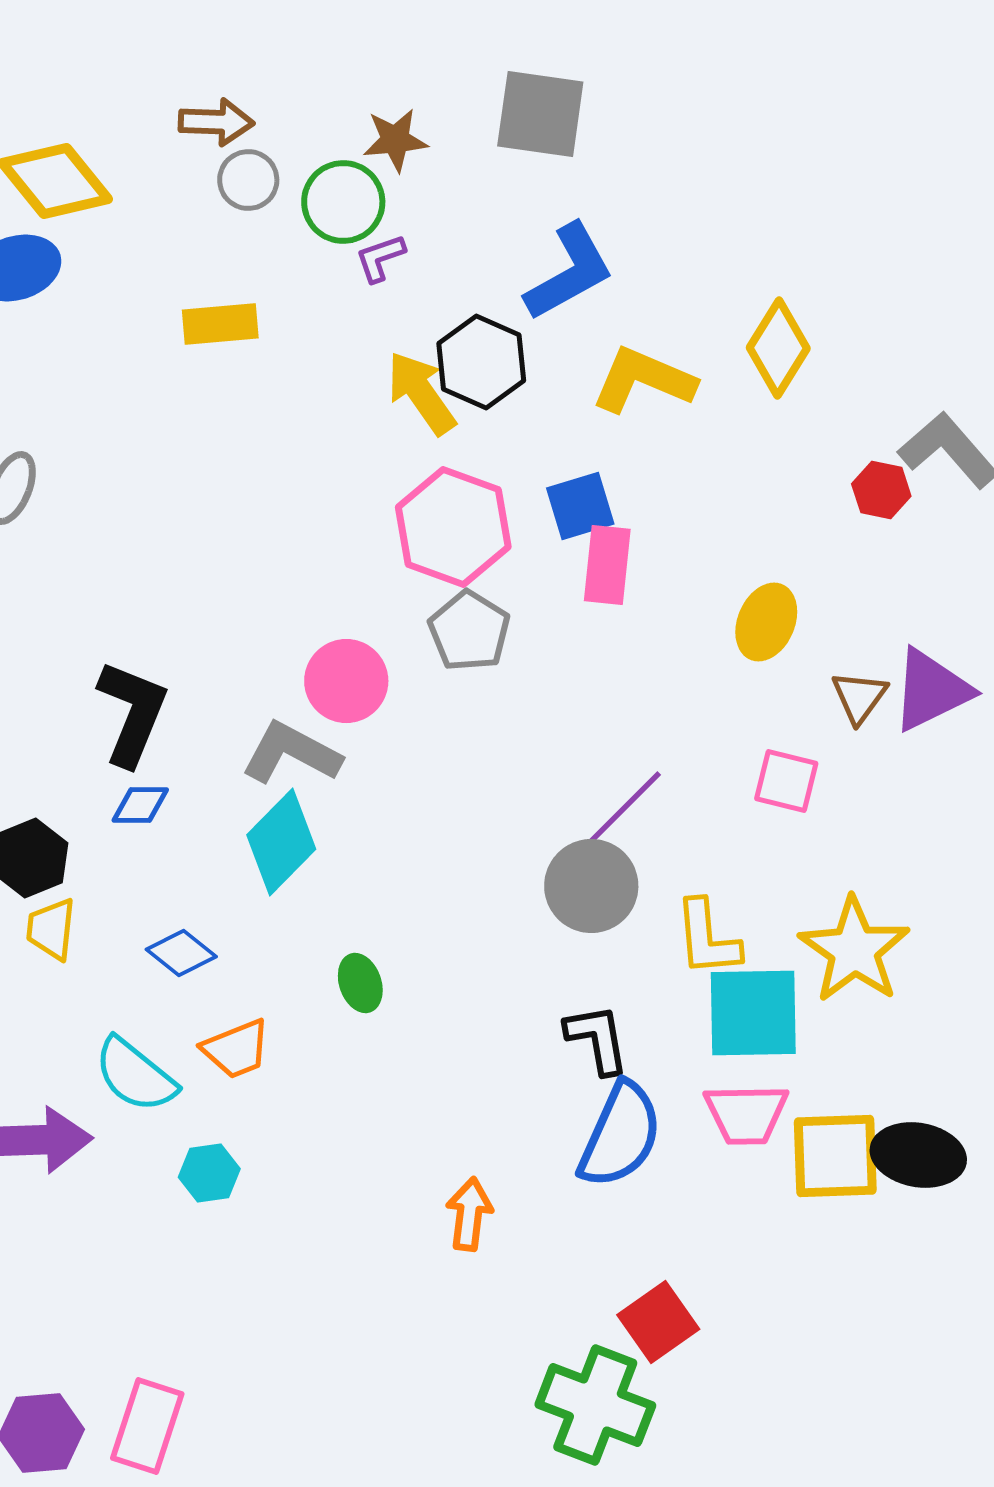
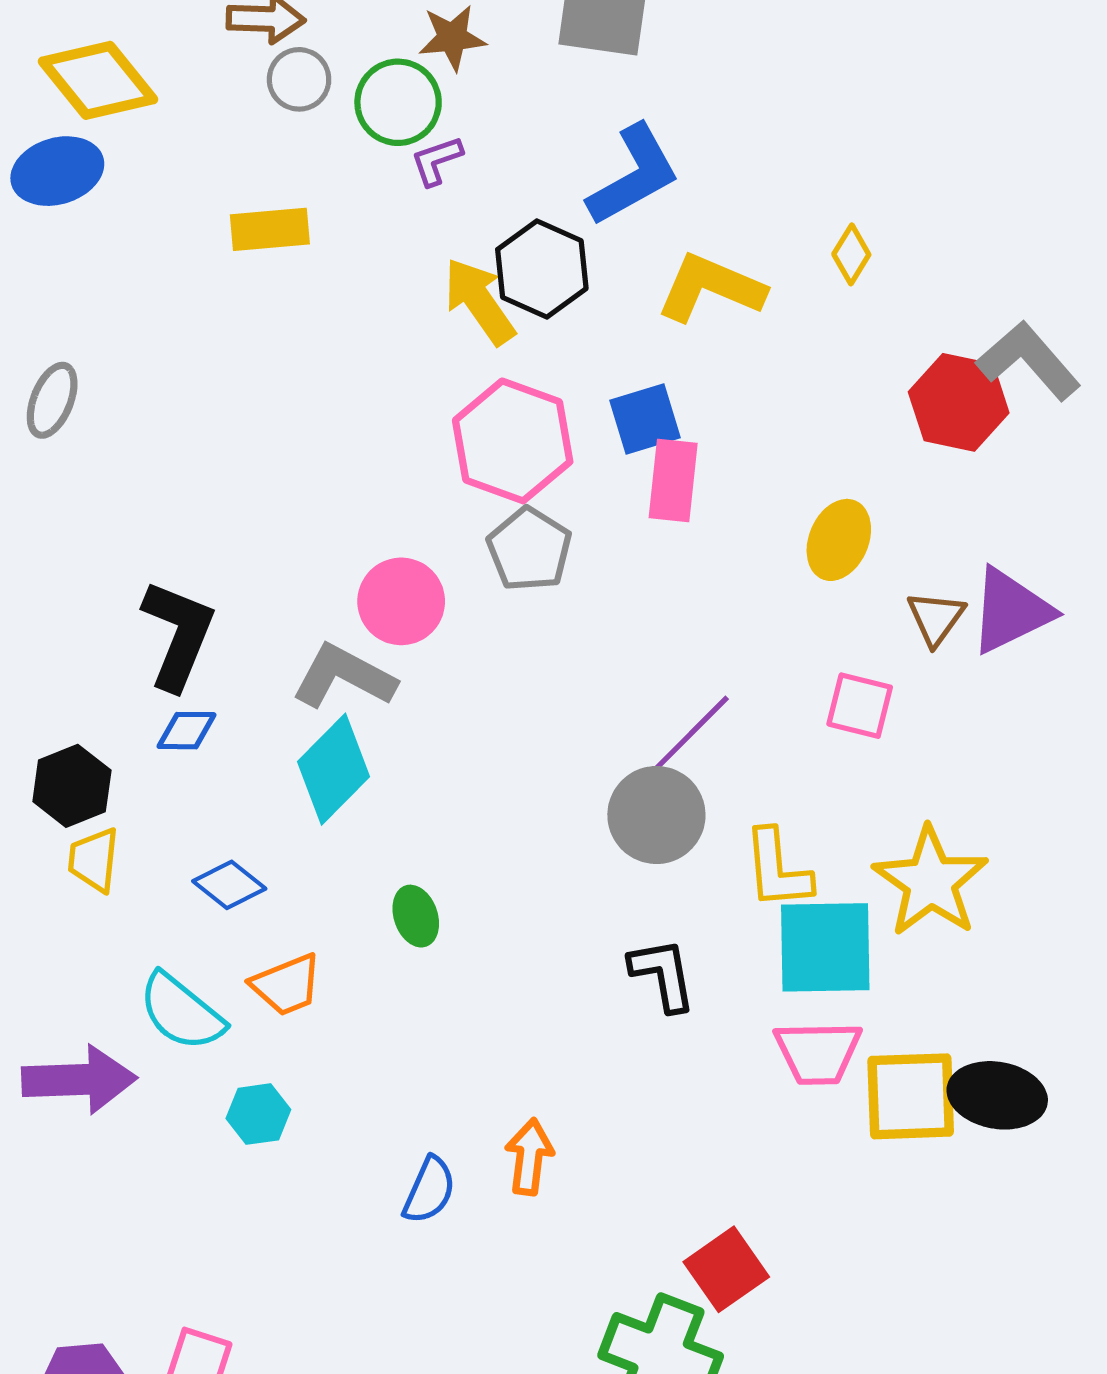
yellow diamond: (778, 348) -> (851, 254), size x0.6
red hexagon: (881, 490) -> (959, 402), size x1.6
blue semicircle: (620, 1135) -> (429, 1190), moved, size x0.6

